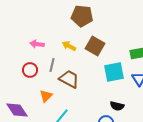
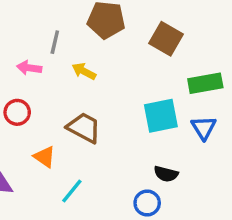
brown square: (95, 46) -> (166, 39), moved
gray line: (52, 65) -> (55, 42), moved
orange triangle: (46, 96) -> (45, 157), turned -40

